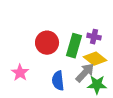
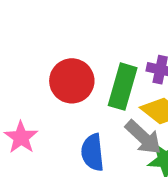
gray arrow: (85, 73) -> (143, 137), turned 90

